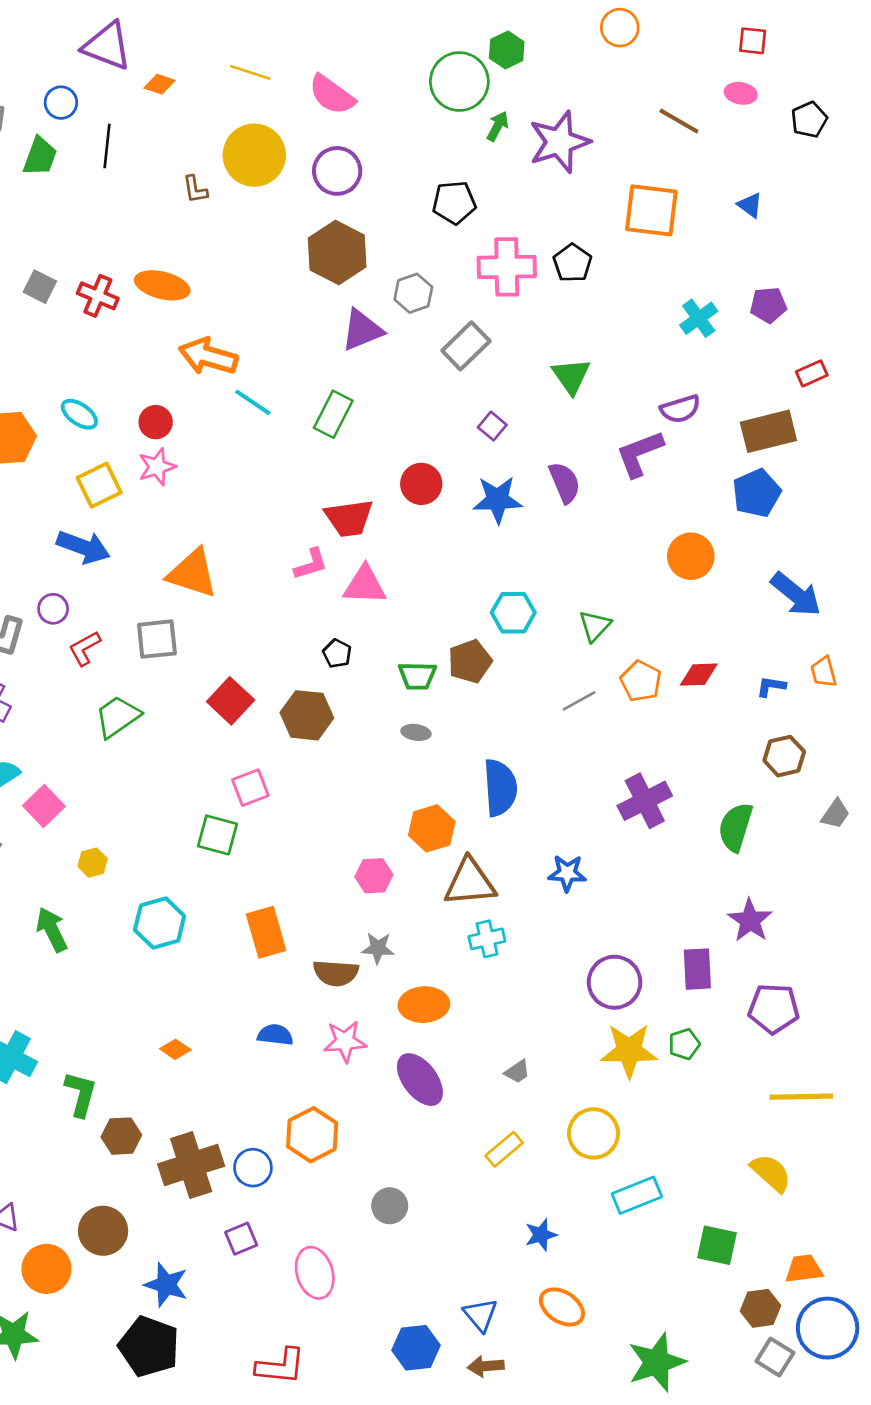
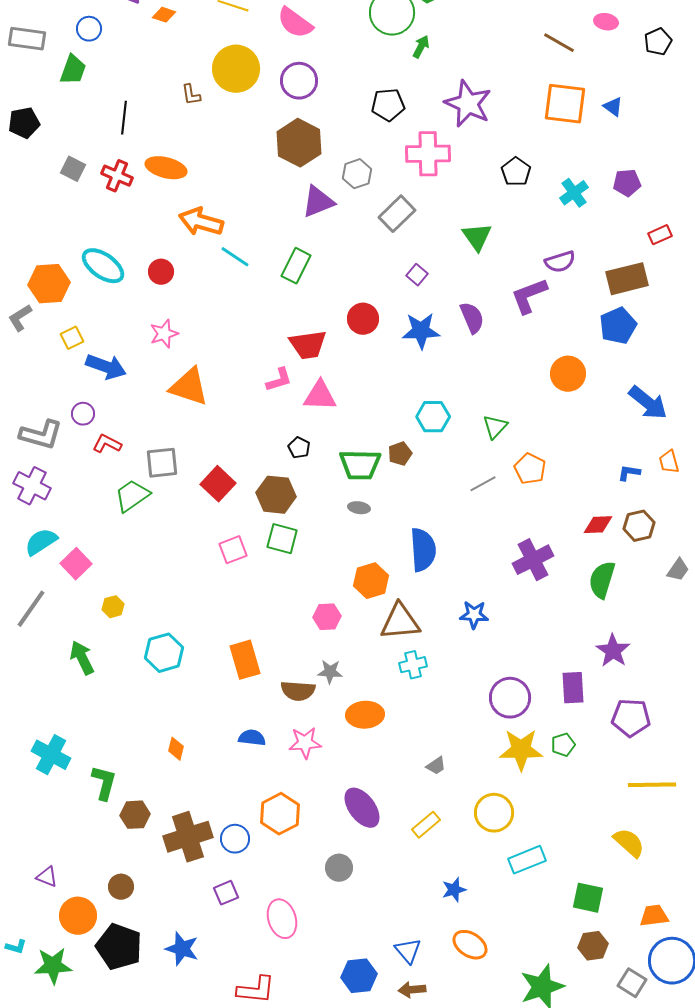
purple star: (559, 142) -> (468, 104), moved, turned -30
black line: (107, 146) -> (124, 118), moved
orange square: (651, 210) -> (565, 104), moved
black pentagon: (572, 263) -> (516, 172), moved
cyan ellipse: (79, 414) -> (103, 266), size x1.5
pink star: (157, 467) -> (164, 334), moved
yellow square: (99, 485) -> (72, 338), moved, size x0.7
gray square: (157, 639) -> (162, 463), moved
red L-shape: (85, 648) -> (107, 444), turned 56
brown pentagon: (470, 661) -> (400, 454), size x0.7
red diamond: (699, 675) -> (598, 525), moved
green trapezoid: (417, 676) -> (360, 465), size x1.4
green square: (217, 835) -> (282, 539), moved
orange diamond: (175, 1049) -> (176, 749), turned 70
purple ellipse: (420, 1080) -> (362, 808), moved
brown circle: (103, 1231) -> (121, 887), size x0.7
blue star: (166, 1285) -> (182, 949), moved
brown hexagon: (760, 1308) -> (593, 946), moved
black pentagon: (149, 1346) -> (119, 947), moved

